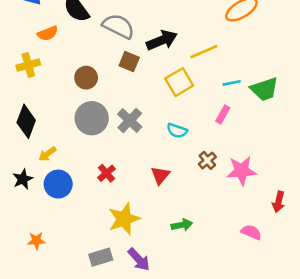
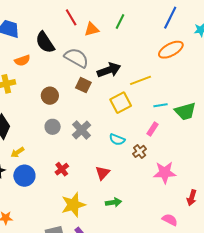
gray circle: (92, 118) -> (53, 127), size x0.6
brown cross: (207, 160) -> (140, 151), moved
green arrow: (182, 225) -> (113, 202), moved

